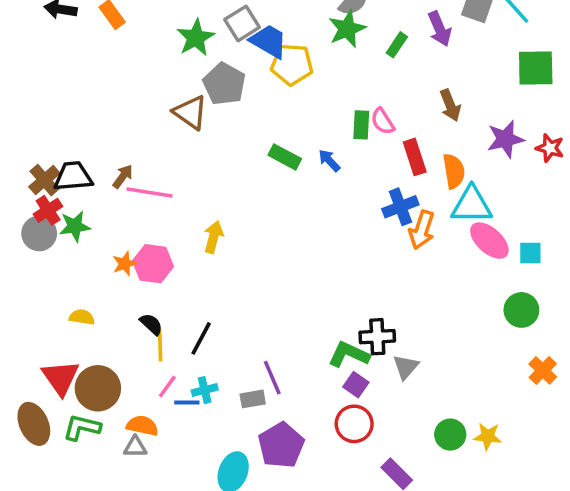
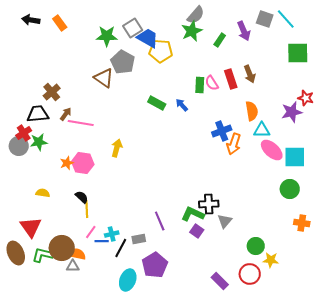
green star: (196, 38) -> (107, 36), turned 30
purple star: (505, 139) -> (292, 112), moved
red rectangle: (415, 157) -> (231, 79), moved
brown cross: (44, 180) -> (52, 92), moved
cyan triangle: (472, 205) -> (262, 130), size x0.7
cyan square: (530, 253) -> (295, 157), size x1.6
black line: (201, 338) -> (121, 248), moved
orange cross: (543, 370) -> (302, 223), turned -35
purple line: (272, 378) -> (160, 221), moved
brown circle: (98, 388) -> (62, 248), moved
red circle: (354, 424) -> (250, 274), moved
green circle: (450, 435) -> (256, 246), moved

